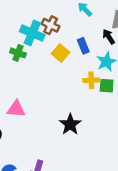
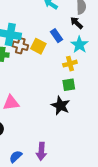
brown cross: (51, 25) -> (20, 46), moved
green square: (107, 86) -> (69, 85), moved

